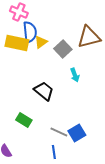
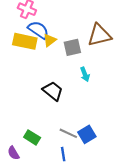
blue semicircle: (30, 32) -> (38, 30), turned -50
gray square: (63, 49) -> (72, 47), turned 30
green rectangle: (24, 120) -> (32, 137), moved

